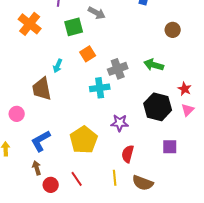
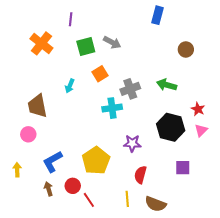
gray arrow: (97, 13) -> (112, 42), moved
brown trapezoid: (42, 89) -> (37, 106), moved
red circle: (51, 185) -> (73, 186), moved

